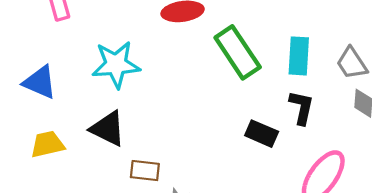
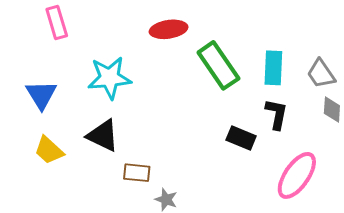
blue triangle: (40, 82) -> (41, 95), turned 36
yellow trapezoid: (47, 144) -> (49, 150), turned -124

